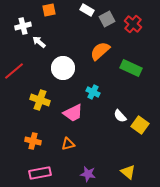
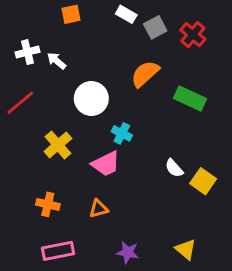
white cross: (23, 26) -> (27, 52), moved
cyan cross: (93, 92) -> (122, 133), moved
yellow cross: (40, 100) -> (58, 145), turned 30

